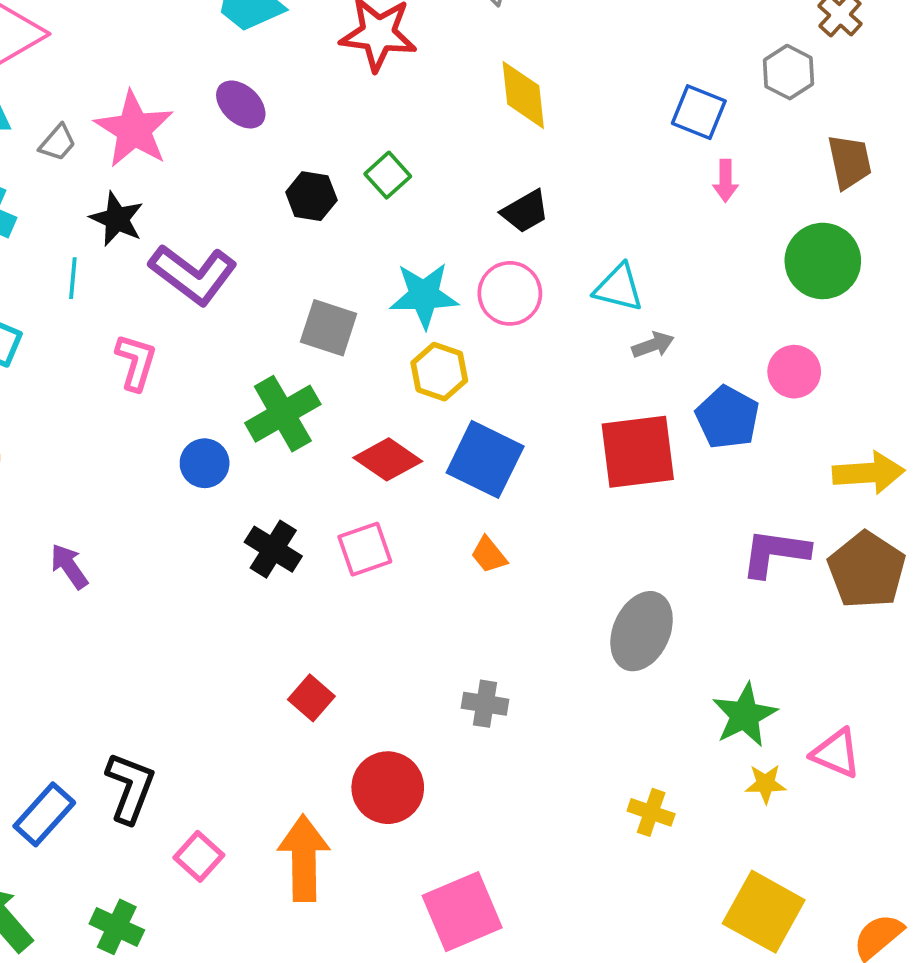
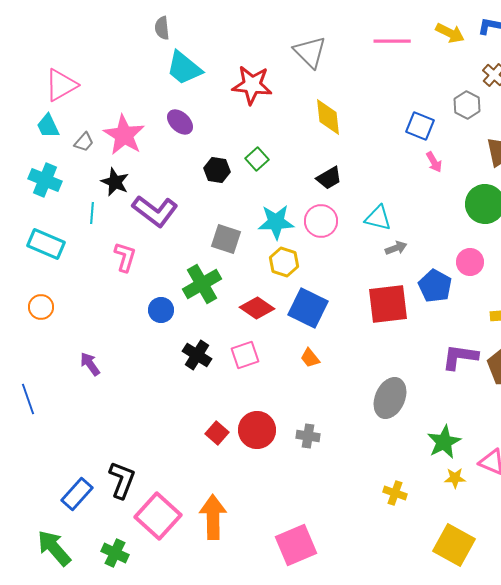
pink arrow: (725, 181) -> (434, 162), turned -30
red circle: (388, 788) -> (257, 430), moved
pink square: (199, 856) -> (158, 516), size x1.8

